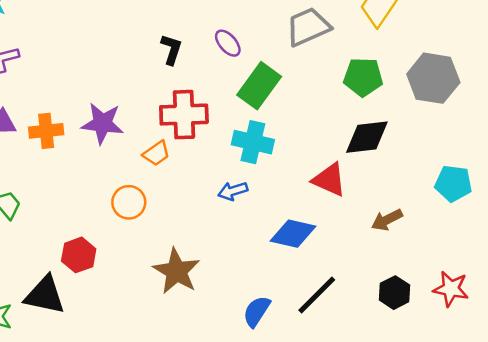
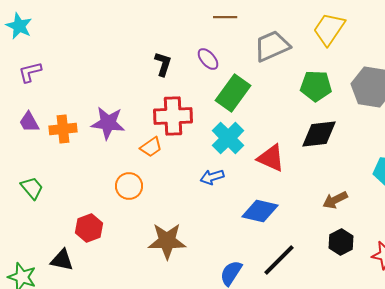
cyan cross: (253, 142) -> (228, 138), turned 32
red triangle: (329, 180) -> (271, 158), moved
brown star: (176, 271) -> (167, 241), turned -30
black hexagon: (394, 293) -> (341, 242), moved
black triangle: (45, 295) -> (62, 260), size x0.7

